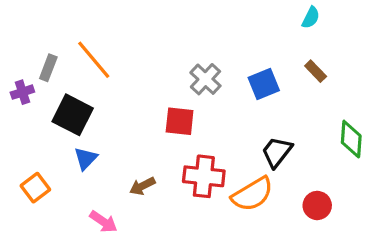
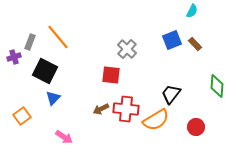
blue square: (264, 84) -> (172, 40), moved
brown arrow: (142, 186) -> (101, 109), moved

